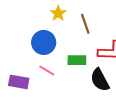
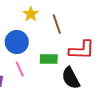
pink line: (47, 71) -> (20, 69), turned 35

